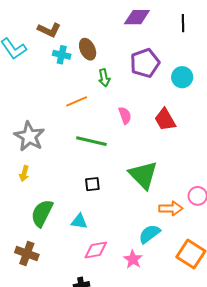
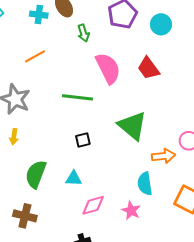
orange line: (77, 101) -> (35, 56), moved
pink semicircle: (125, 115) -> (108, 68), size x1.8
cyan semicircle: (149, 234) -> (145, 184), turned -55

